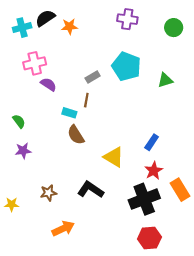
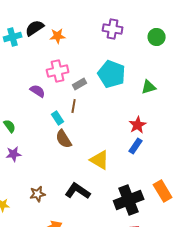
pink cross: (35, 63) -> (58, 71), moved
cyan rectangle: (69, 113) -> (58, 118), turned 40
red star: (154, 171) -> (138, 125), moved

